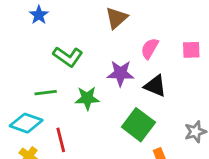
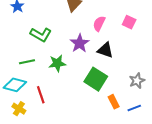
pink square: (191, 50) -> (129, 22), turned 32
purple star: (121, 73) -> (80, 43), turned -30

